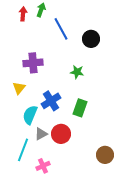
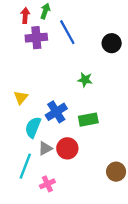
black circle: (91, 39) -> (112, 43), moved
purple cross: (33, 63) -> (36, 38), moved
green rectangle: (80, 108) -> (88, 120), turned 60

